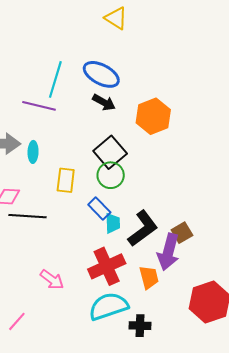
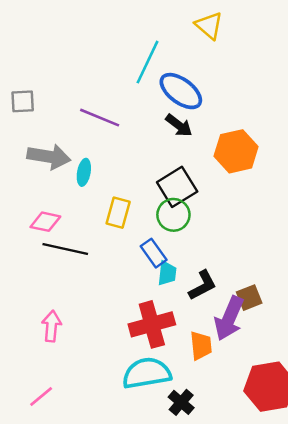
cyan line: (55, 79) -> (148, 62), moved
black L-shape: (143, 229) -> (203, 285), size x0.7
pink arrow: (52, 280) -> (52, 326), moved, turned -130
pink line: (17, 321) -> (41, 397), moved
black cross: (140, 326) -> (181, 402), turned 30

